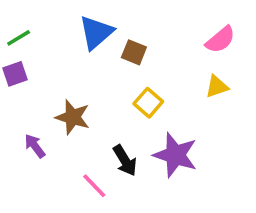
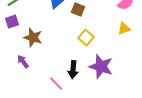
brown star: (73, 117) -> (33, 38), moved
black arrow: (125, 160) -> (73, 70), turned 36

